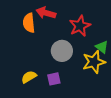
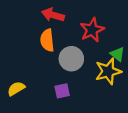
orange semicircle: (29, 23) -> (47, 40), moved
yellow semicircle: (29, 77) -> (16, 89), moved

